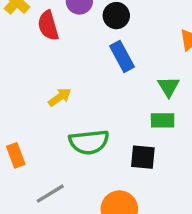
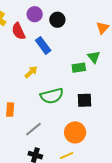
blue rectangle: (122, 56) -> (43, 45), moved
green rectangle: (163, 120) -> (79, 68), moved
orange rectangle: (16, 155) -> (10, 110), turned 32

